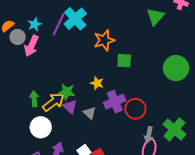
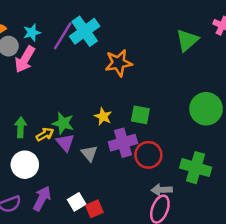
green square: (124, 61) -> (140, 115), moved
yellow arrow: (54, 102) -> (45, 134), size x0.6
green cross: (174, 129) -> (196, 168), moved, turned -30
gray arrow: (149, 135) -> (162, 190), turned 70

